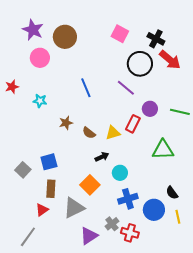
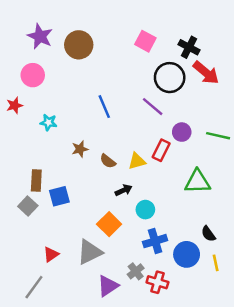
pink circle: (40, 58) -> (33, 75), moved
brown rectangle: (51, 189) -> (36, 181), moved

